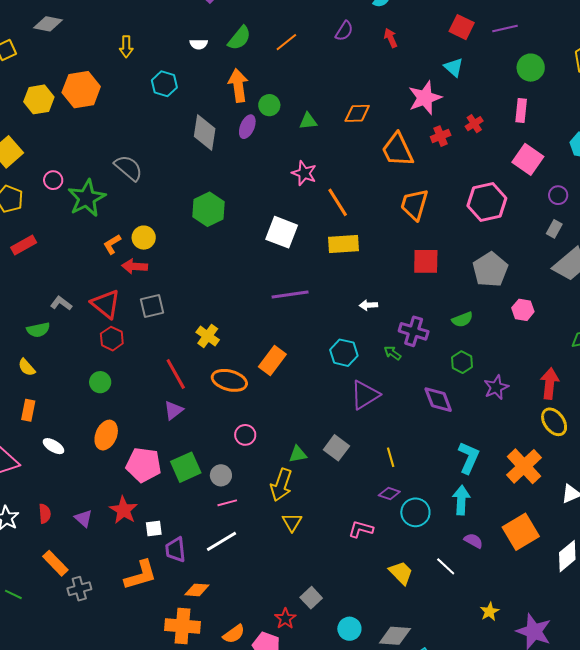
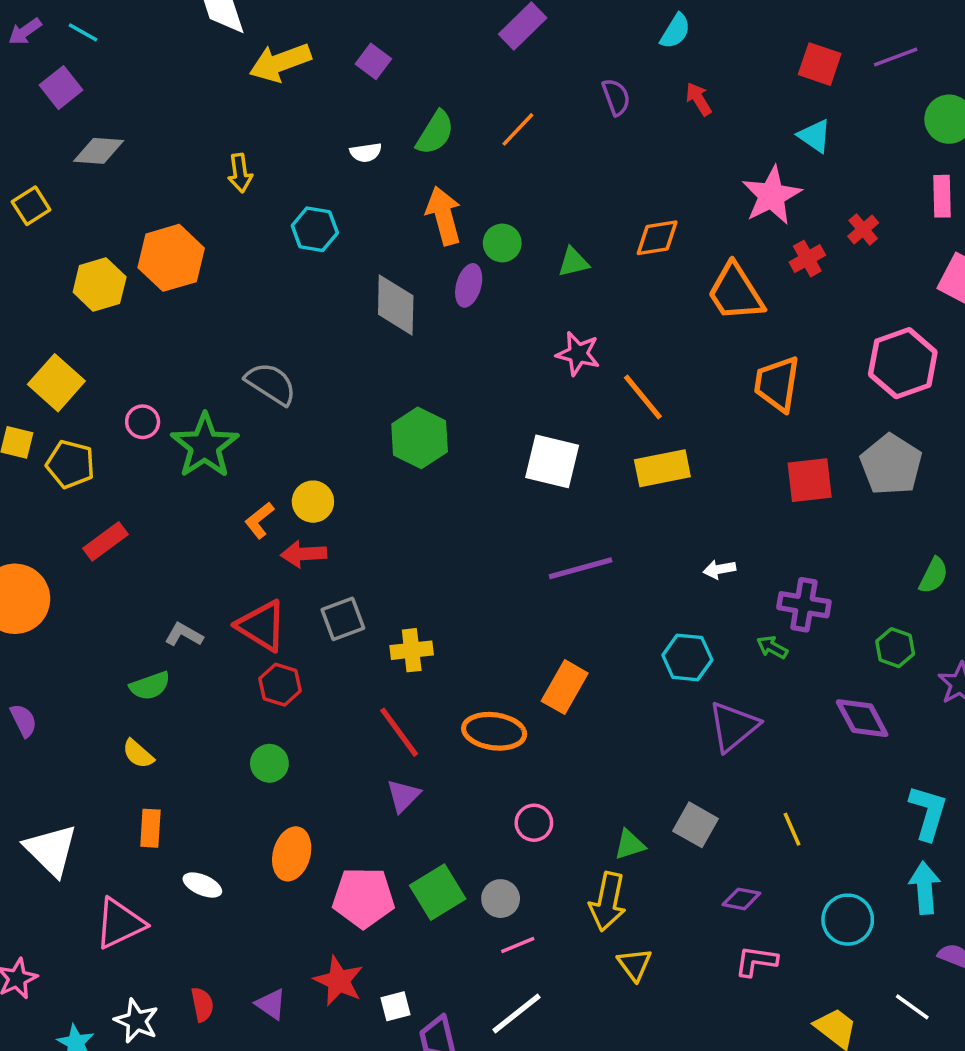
purple semicircle: (344, 31) -> (616, 97), turned -45
gray pentagon: (490, 270) -> (891, 465), moved
green semicircle: (462, 320) -> (934, 575), moved, turned -35
yellow cross: (208, 336) -> (412, 650), moved, turned -35
purple diamond: (389, 494) -> (741, 899), moved

